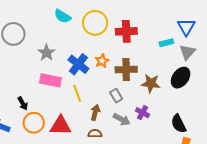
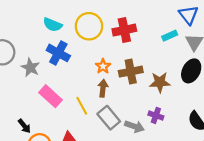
gray star: (46, 53) -> (30, 67), moved
blue cross: (78, 64) -> (58, 53), moved
pink rectangle: (50, 80) -> (50, 96), turned 40
gray rectangle: (116, 96) -> (109, 118), moved, size x1.5
brown arrow: (95, 112) -> (103, 88), moved

